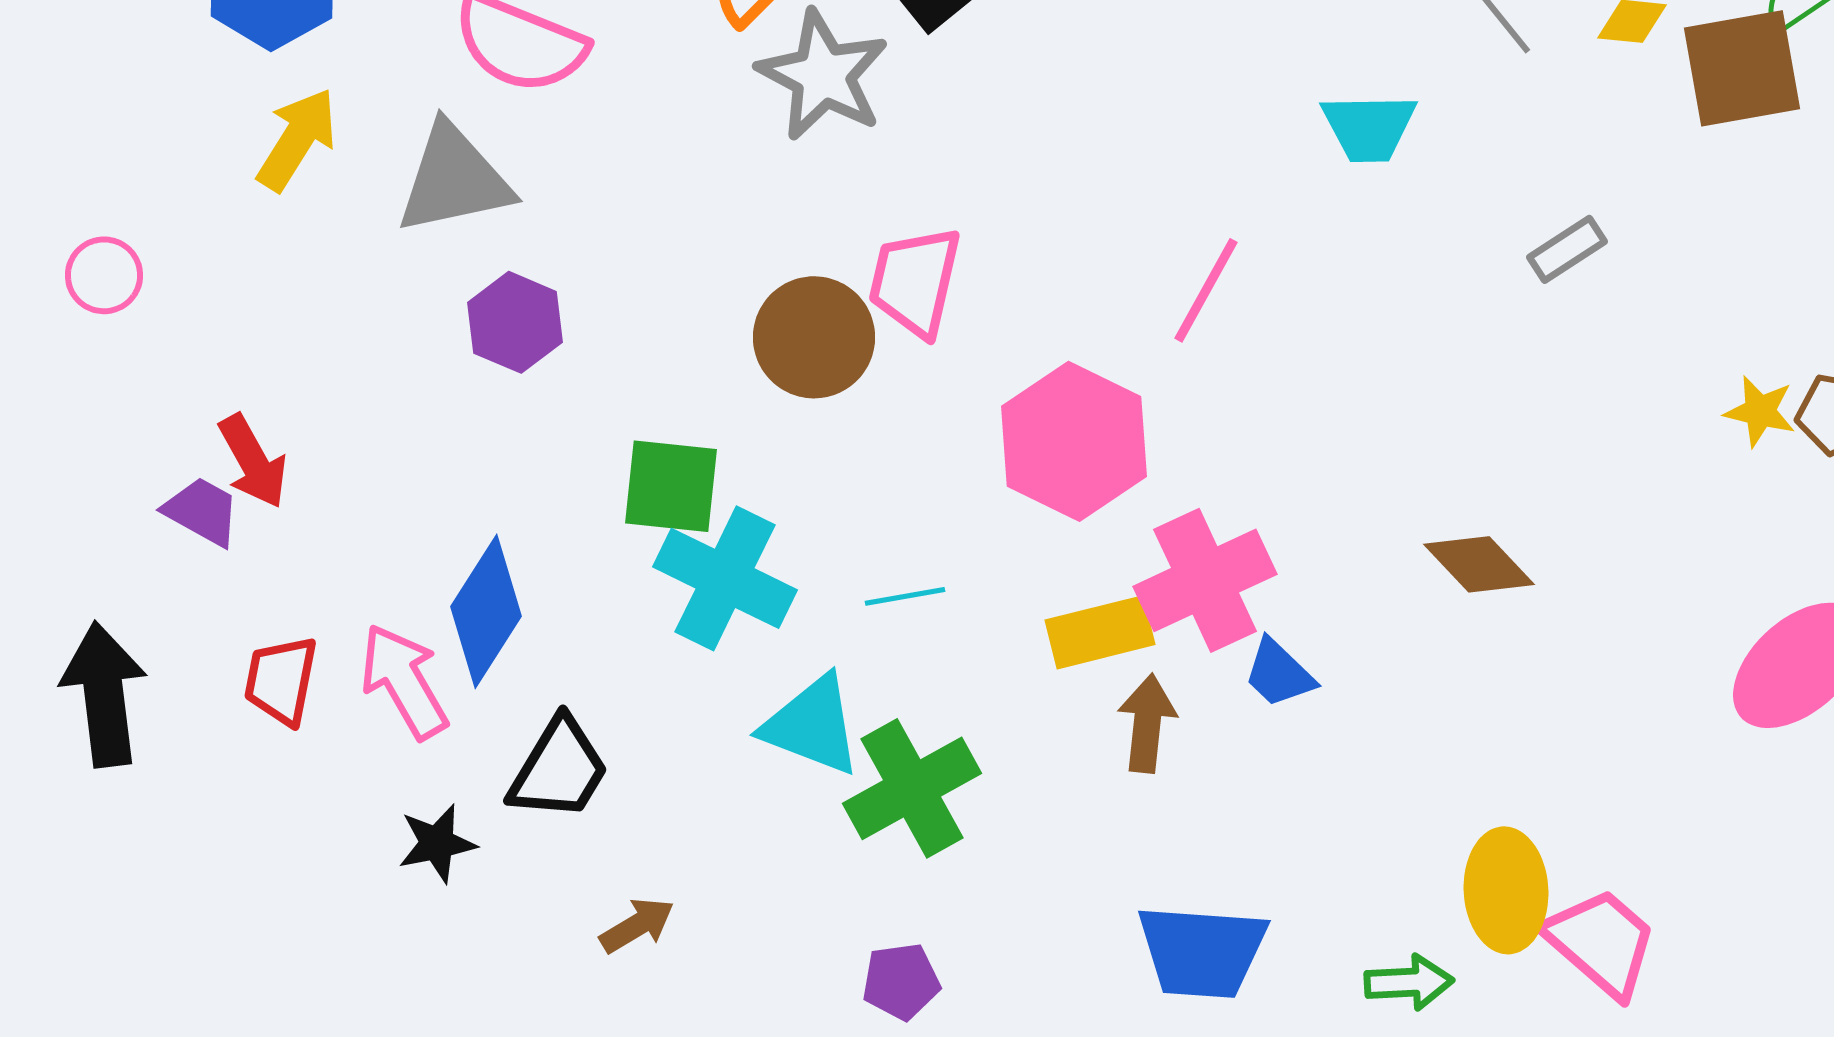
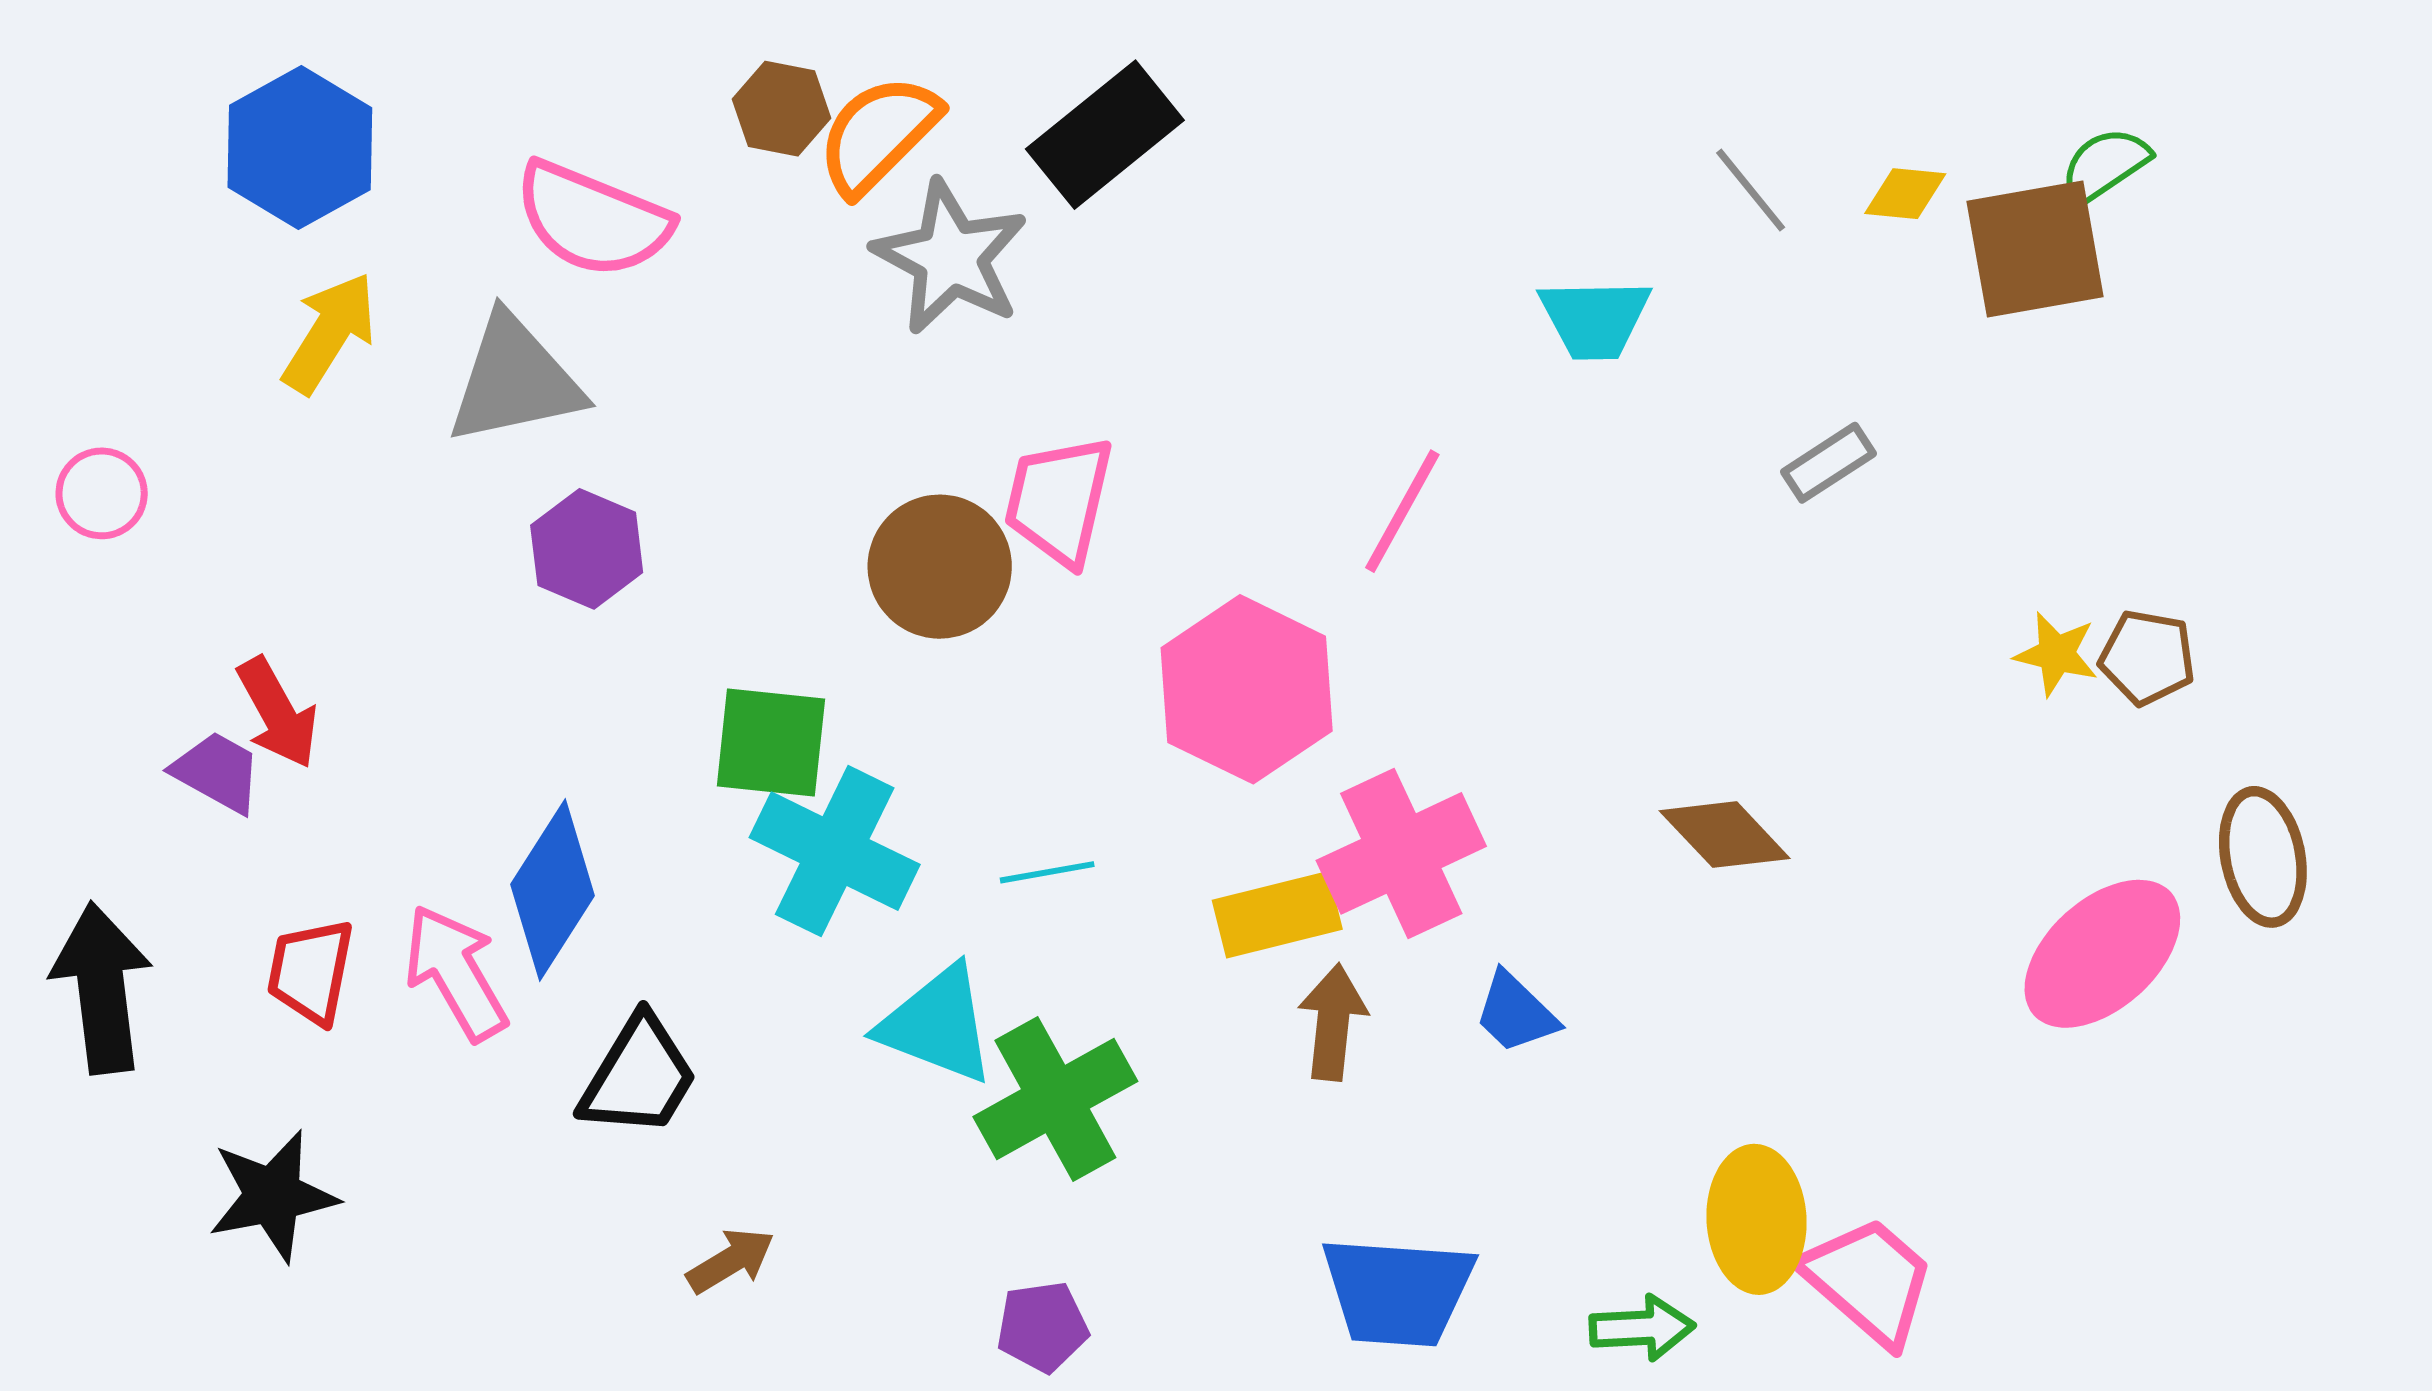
blue trapezoid: (1279, 673) -> (1516, 1013), moved
black star: (437, 843) -> (273, 1196), moved, size x1.4

